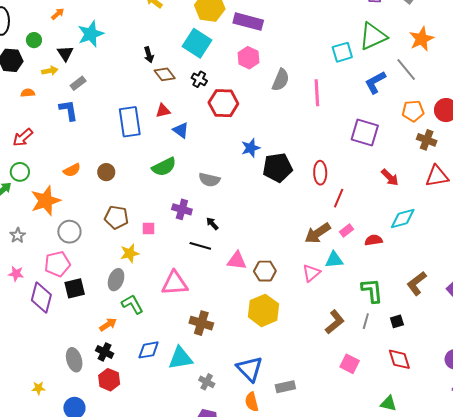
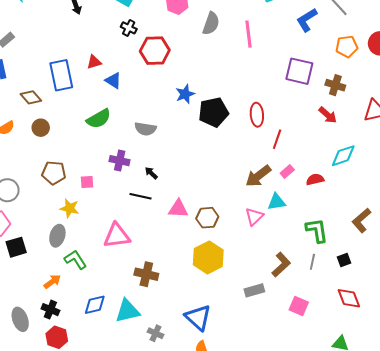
brown diamond: (165, 74) -> (31, 97), moved
brown cross: (427, 140) -> (335, 85), moved
yellow star: (130, 253) -> (70, 208), turned 30
gray rectangle: (285, 387) -> (254, 290), moved

